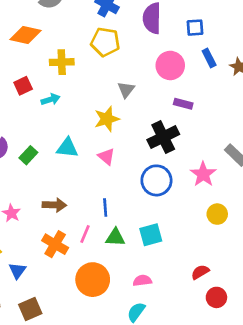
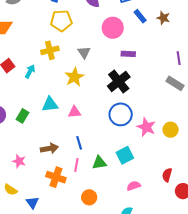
yellow cross: (62, 62) -> (50, 50), moved
cyan arrow: (51, 99) -> (30, 71), turned -32
pink triangle: (106, 157) -> (74, 112), moved, turned -32
pink star: (203, 174) -> (146, 127), moved
blue line: (105, 207) -> (79, 143), moved
red semicircle: (200, 272) -> (167, 175), turned -32
orange circle: (93, 280) -> (89, 197), size x0.6
pink semicircle: (142, 281) -> (134, 186), moved

